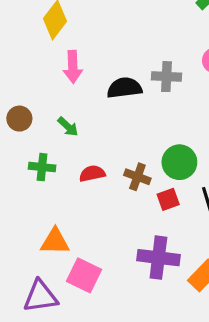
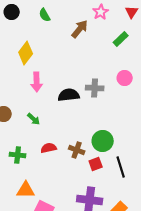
green cross: (42, 167) -> (18, 155), moved

